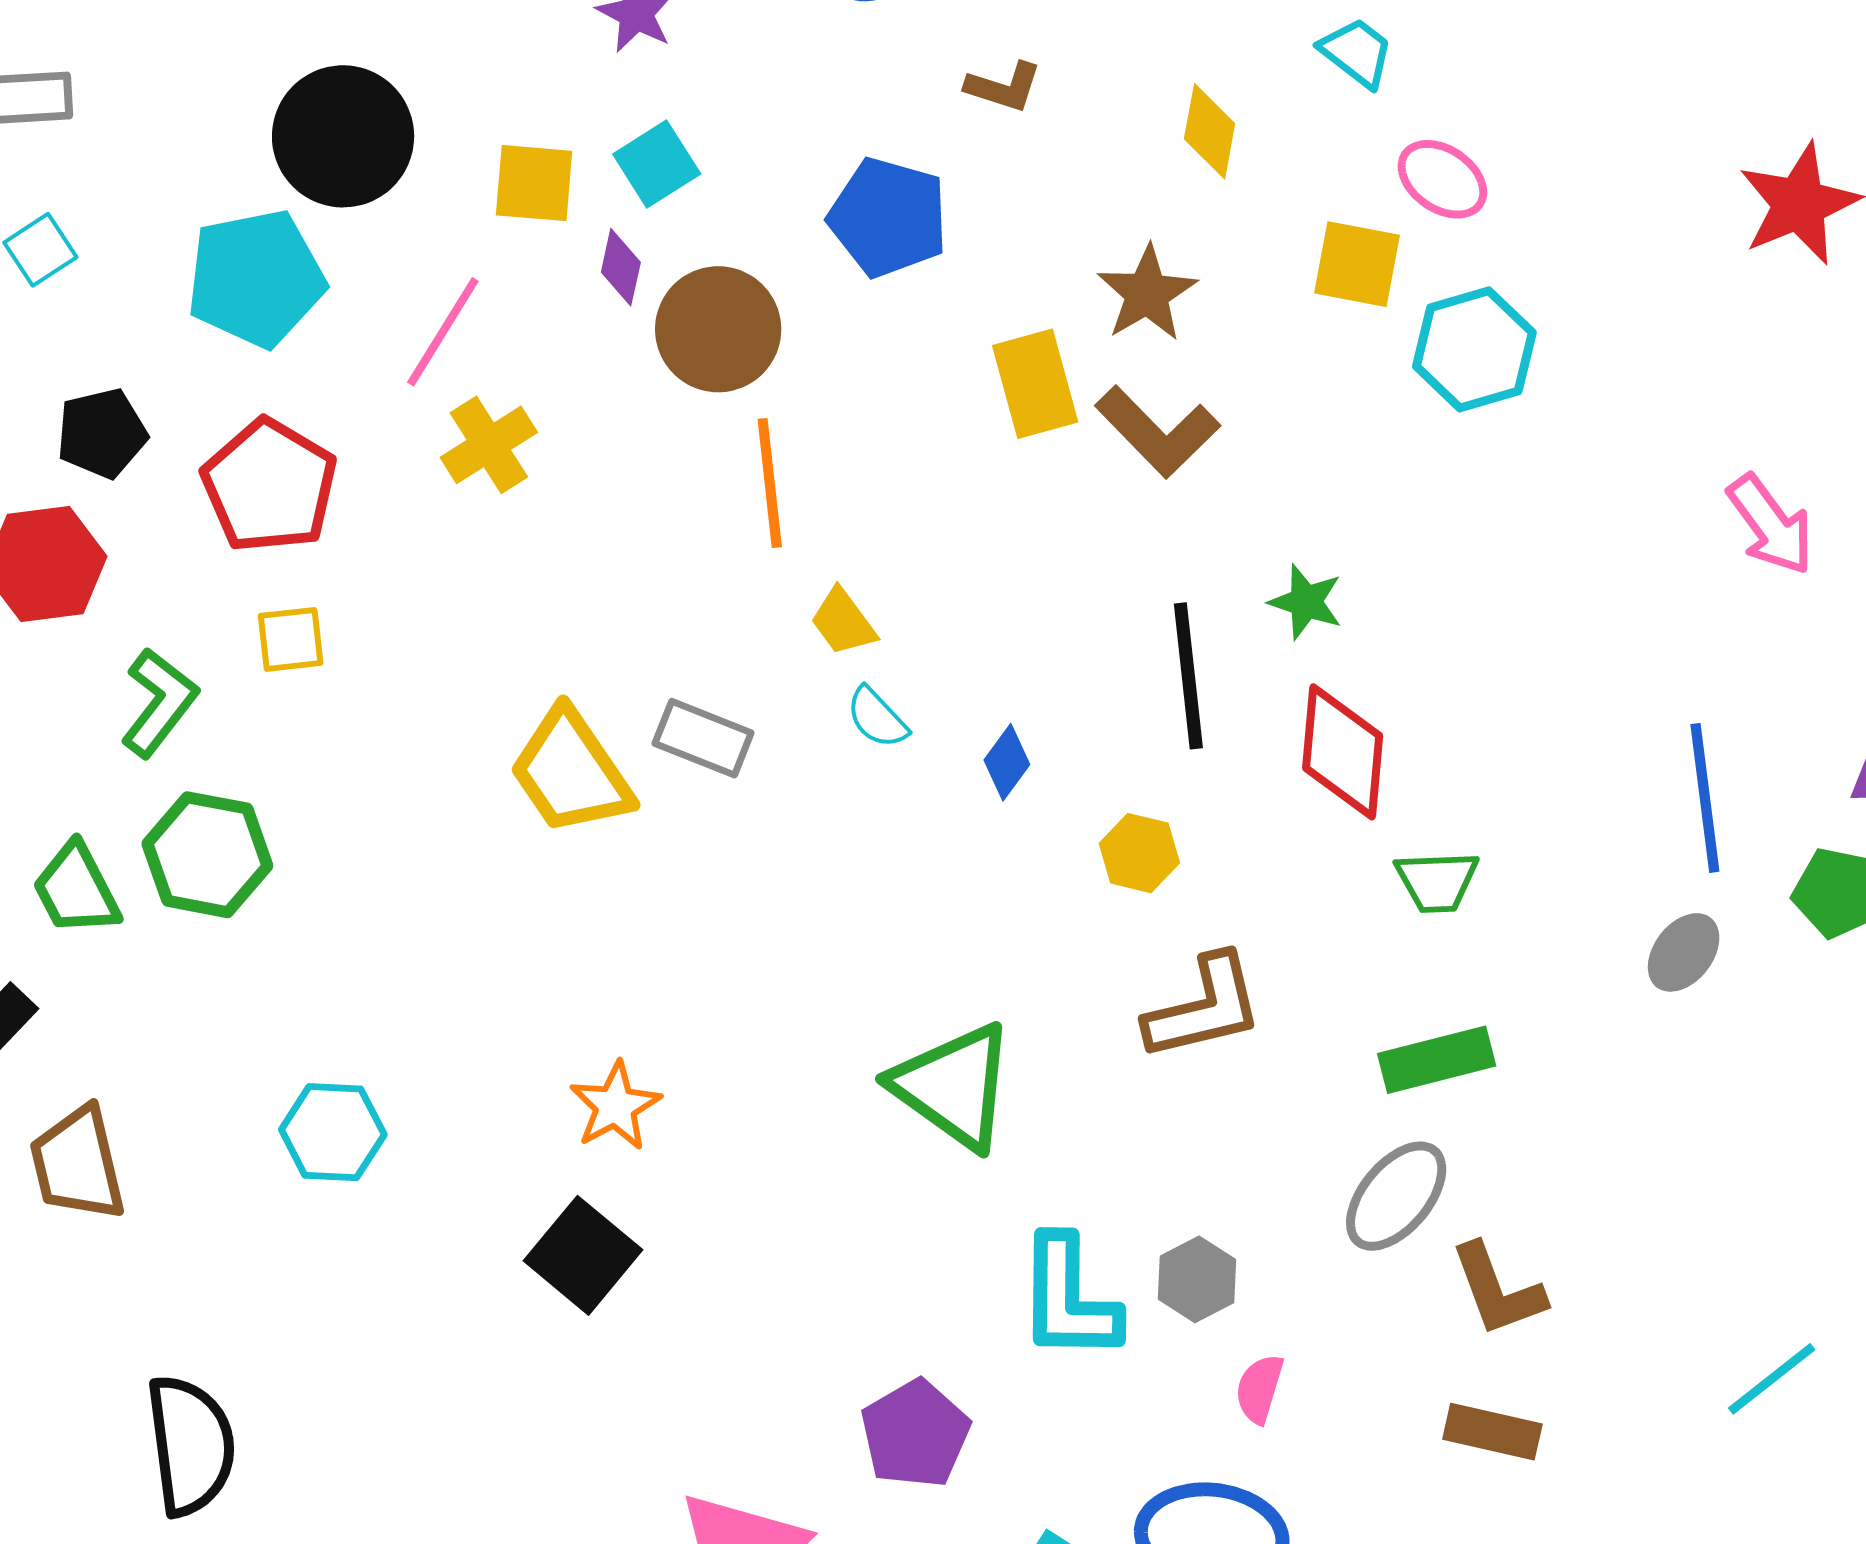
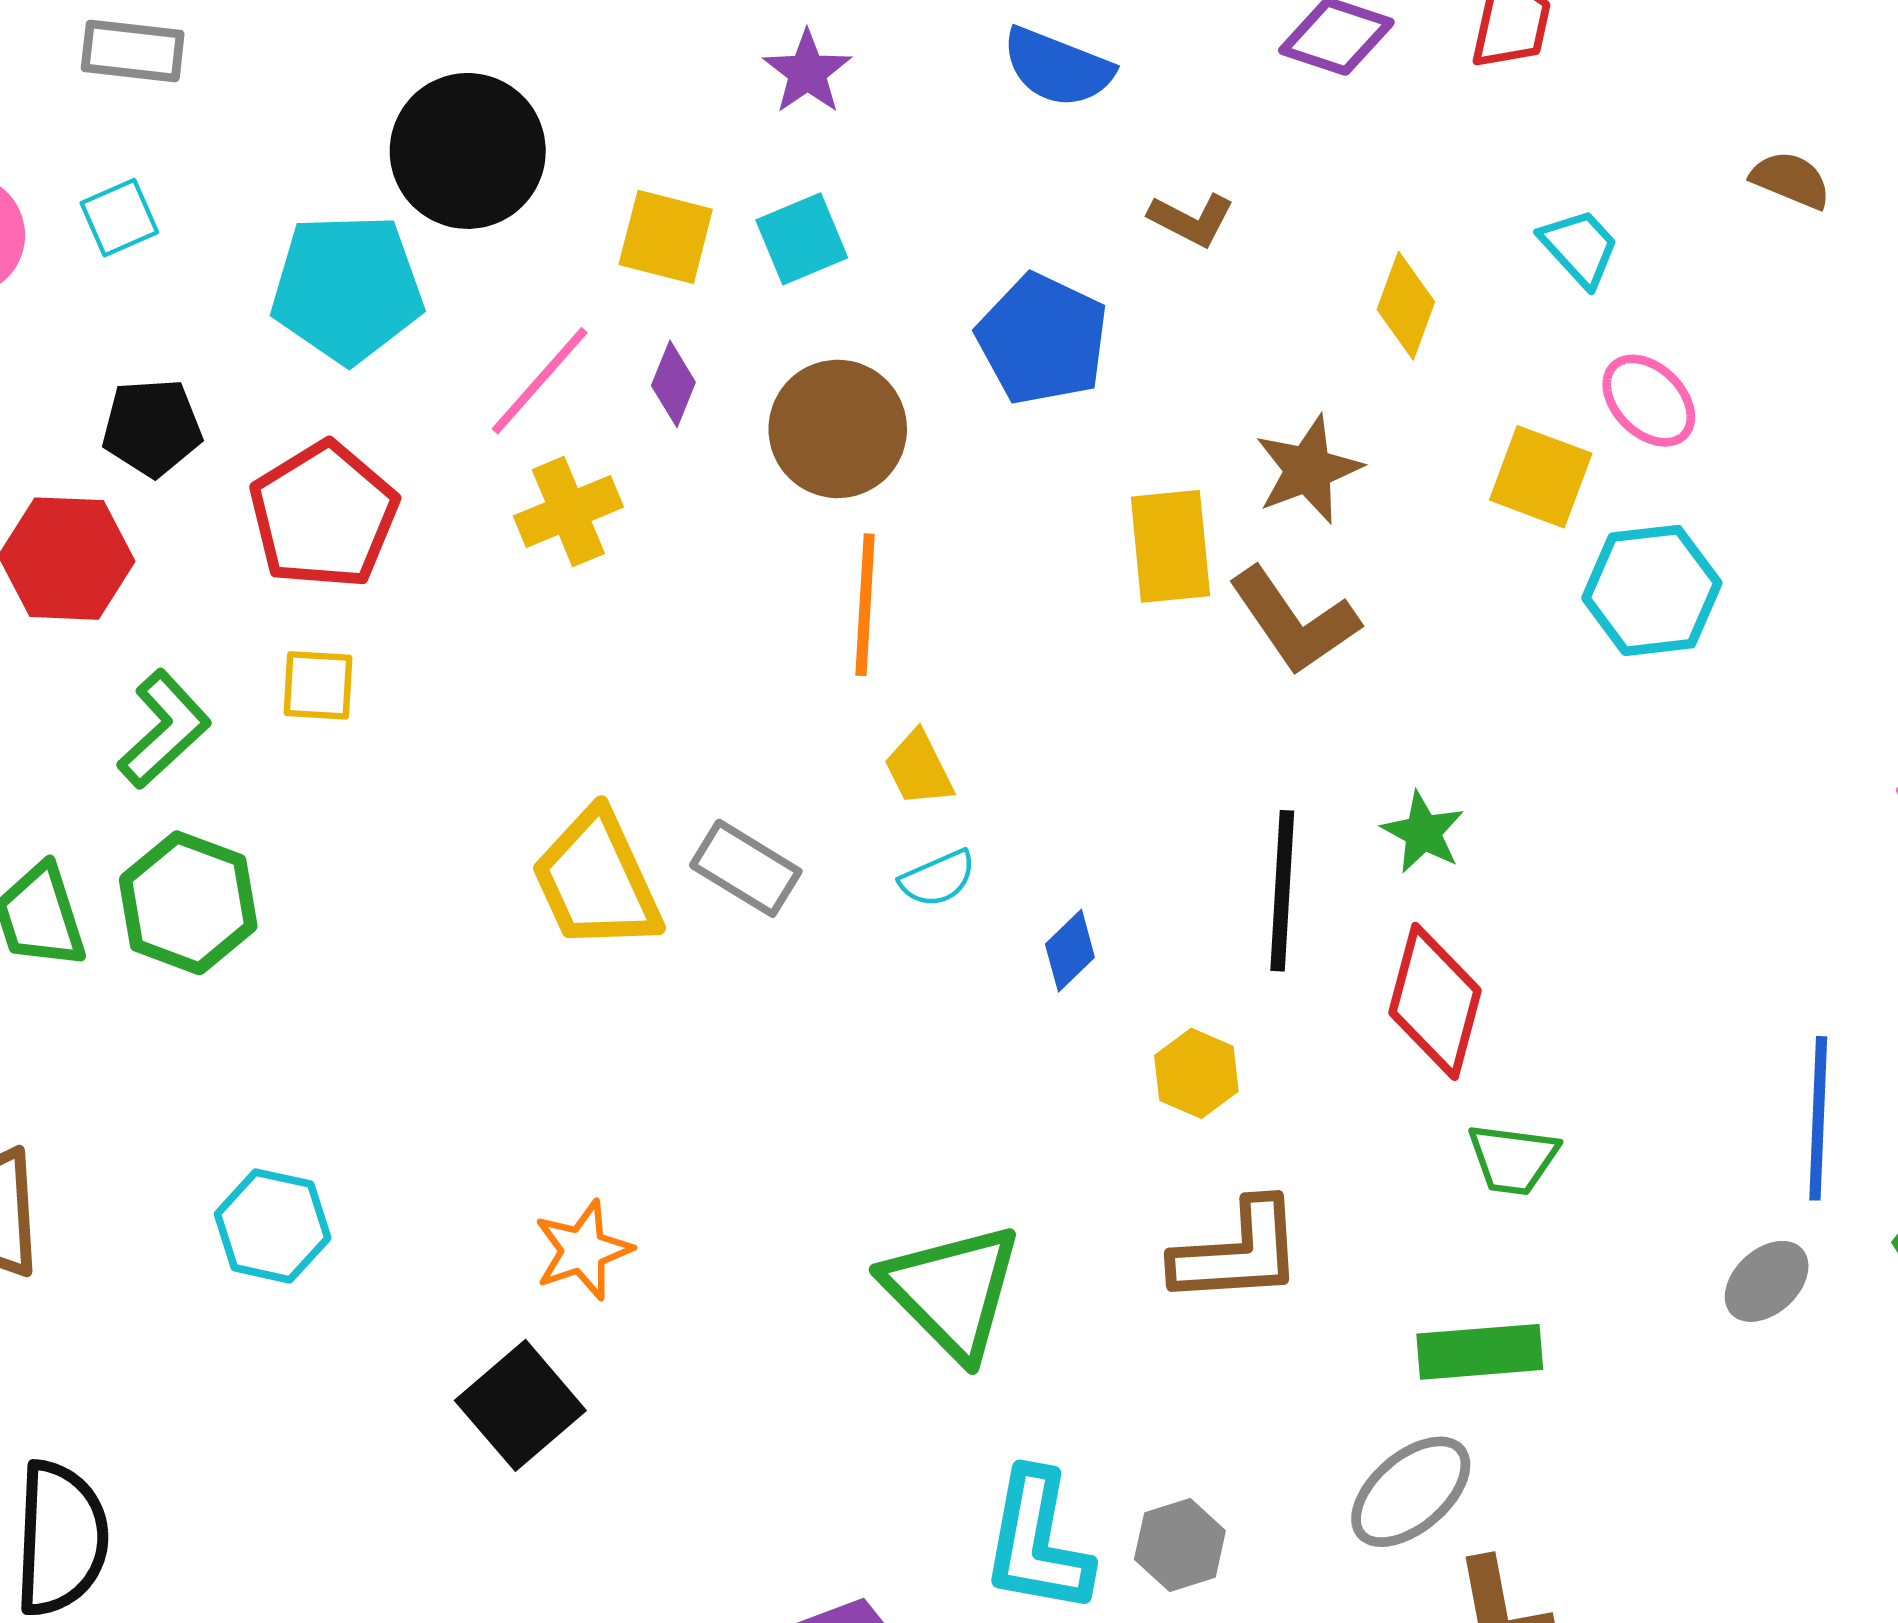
purple diamond: (621, 267) -> (673, 384), moved
cyan semicircle: (877, 718) -> (938, 878), turned -80

